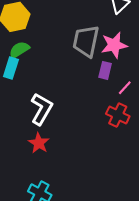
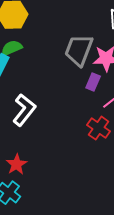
red star: (39, 143) -> (17, 164), moved

